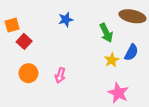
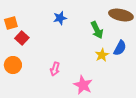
orange circle: (28, 73) -> (13, 65), moved
pink star: (118, 93) -> (83, 85), moved

